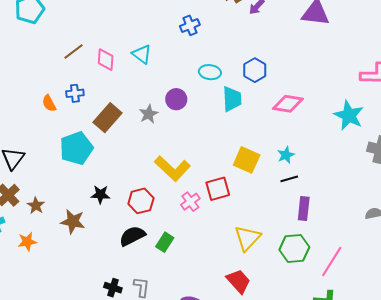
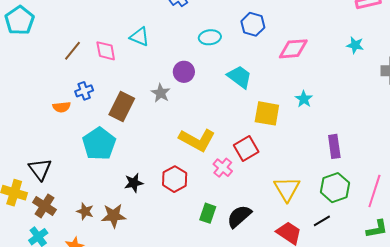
cyan trapezoid: (232, 99) -> (240, 77), moved, turned -36
orange semicircle: (49, 103) -> (62, 107), turned -54
cyan star: (349, 115) -> (355, 45), size x0.6
black line: (289, 179) -> (322, 221), moved
brown star: (36, 206) -> (85, 211), moved
black semicircle: (132, 236) -> (239, 216), moved

